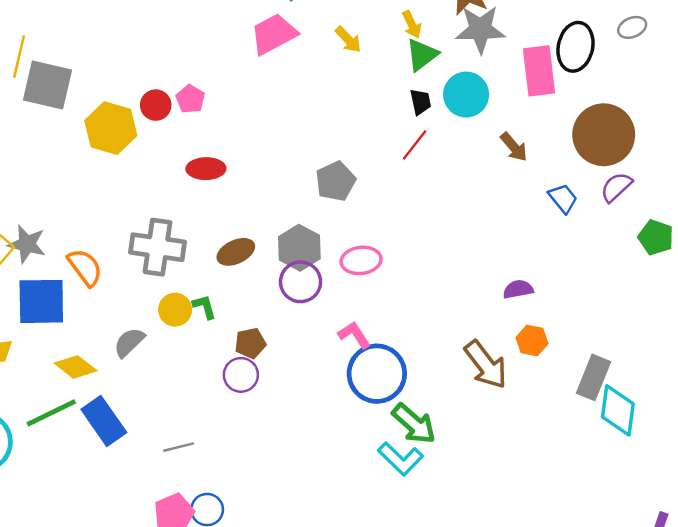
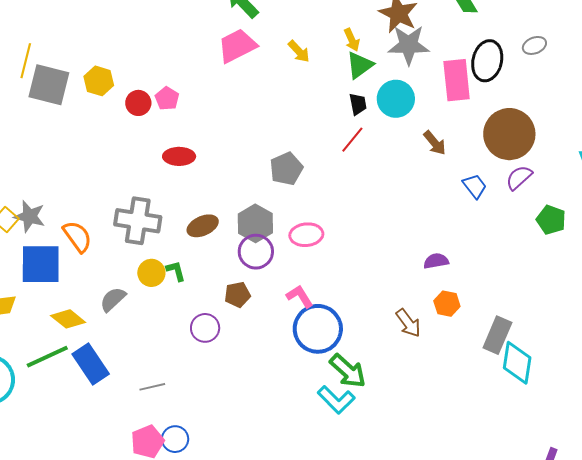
yellow hexagon: (111, 128) -> (99, 81), moved, size x0.7
brown pentagon: (250, 343) -> (237, 295), moved
brown arrow: (486, 365) -> (408, 323), size x0.7

